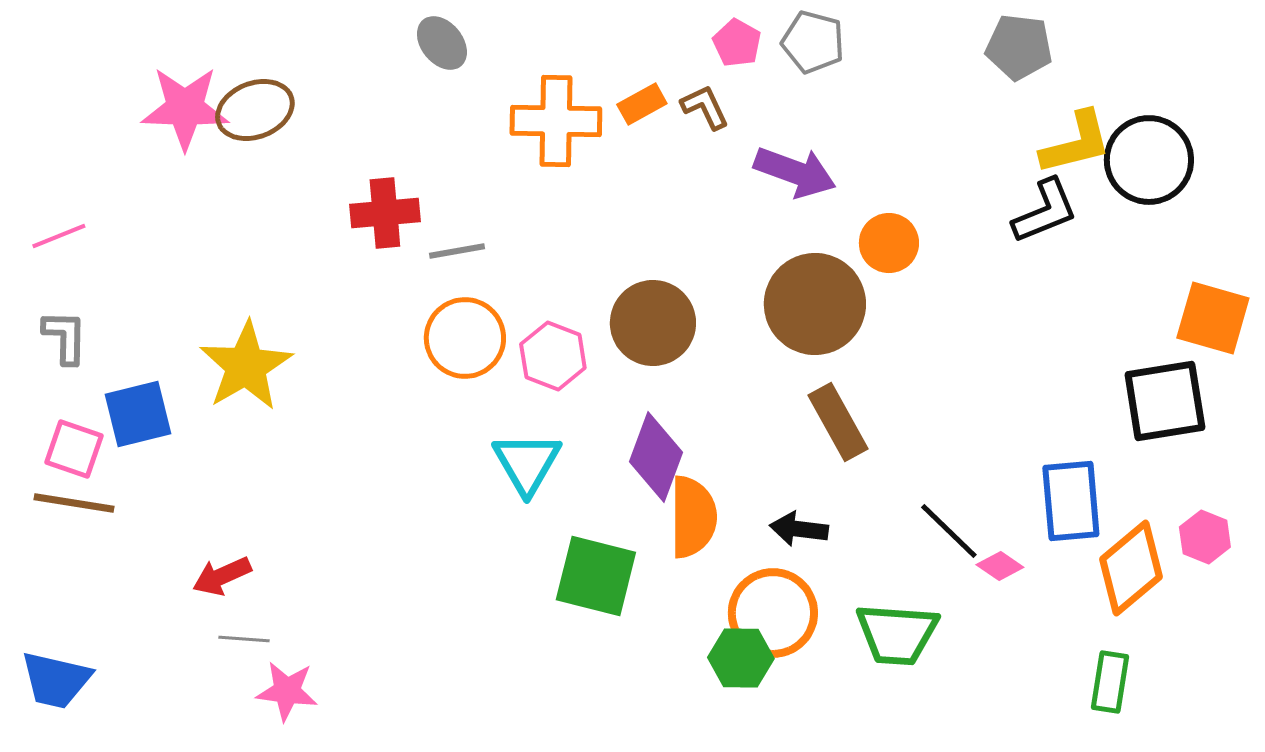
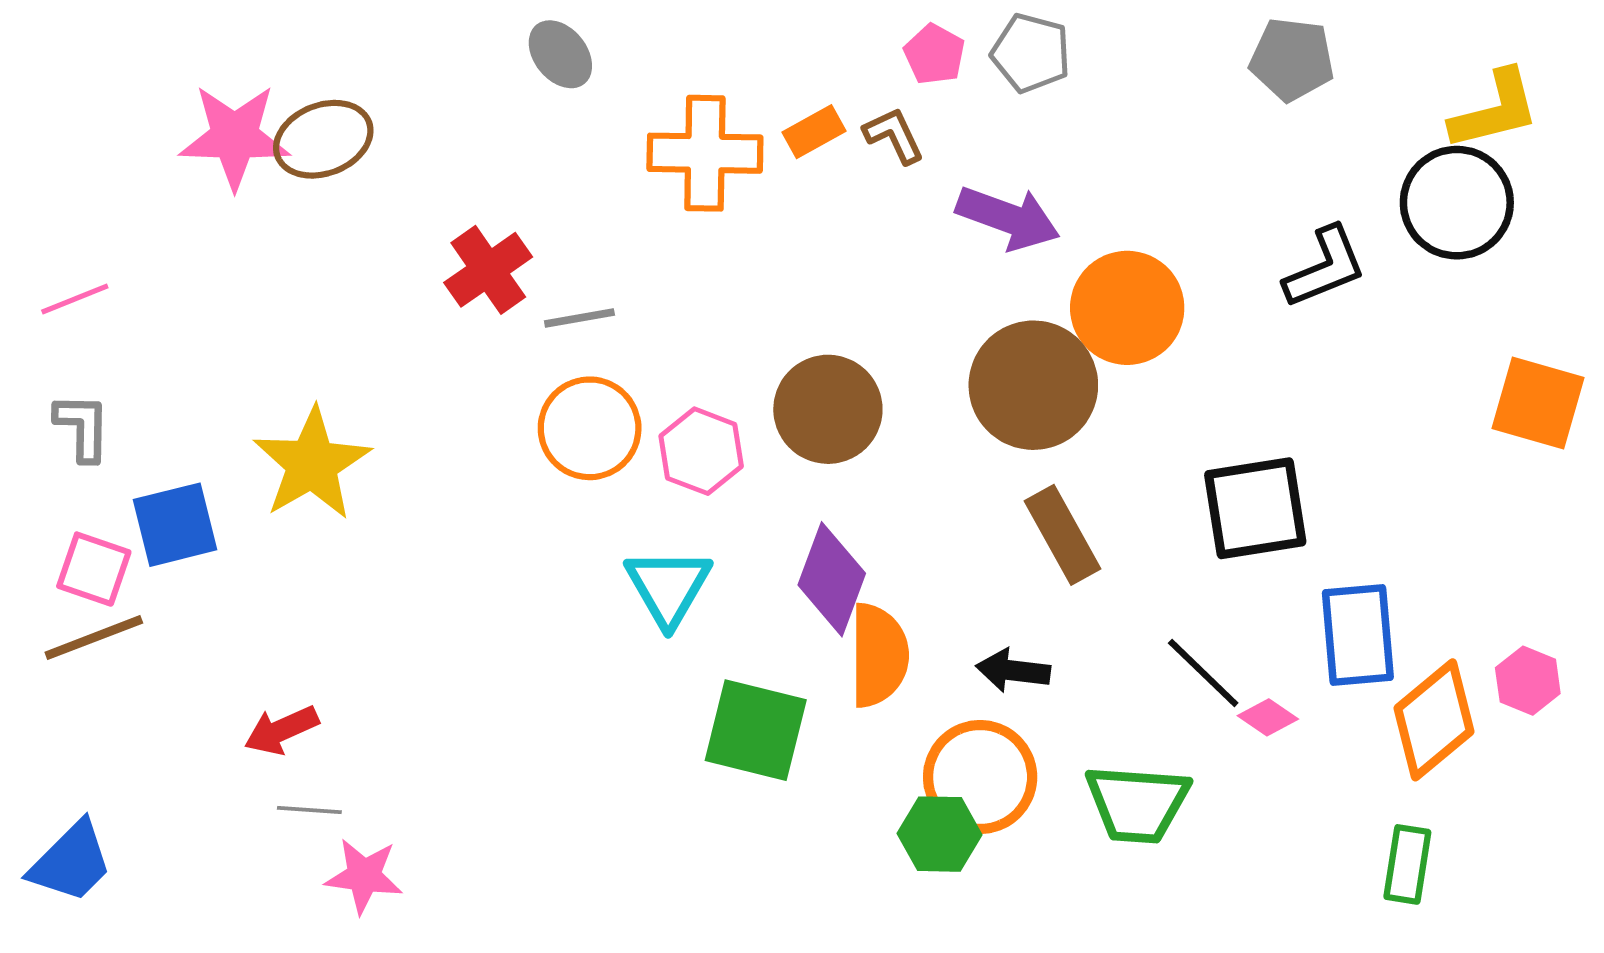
yellow L-shape: (1076, 143) -> (1495, 110), moved
red cross: (385, 213) -> (488, 270), turned -30
orange circle: (889, 243) -> (1127, 308), size x1.5
black square: (1165, 401) -> (1255, 508), moved
brown line: (74, 503) -> (94, 638), turned -30
blue trapezoid: (56, 680) -> (71, 862), turned -58

